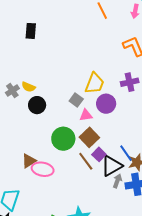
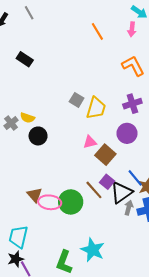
black rectangle: (31, 31) -> (25, 59), turned -56
gray square: (76, 100) -> (77, 100), moved
purple circle: (106, 104) -> (127, 133), moved
brown square: (89, 137) -> (105, 155), moved
green circle: (63, 139) -> (71, 202), moved
brown triangle: (29, 161) -> (35, 195), turned -35

